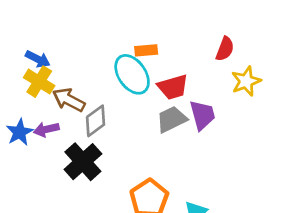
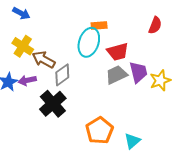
blue arrow: (38, 59) -> (21, 13), moved
cyan ellipse: (132, 74) -> (89, 42), turned 52
yellow star: (246, 81) -> (160, 80), moved

